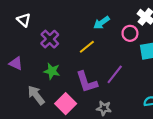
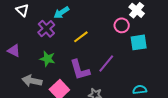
cyan arrow: (102, 23) -> (61, 13), moved
gray arrow: (36, 95) -> (32, 81), turned -42

